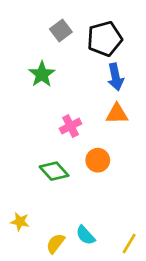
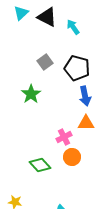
black pentagon: (105, 39) -> (77, 68), turned 30
pink cross: (70, 126) -> (64, 137), moved

